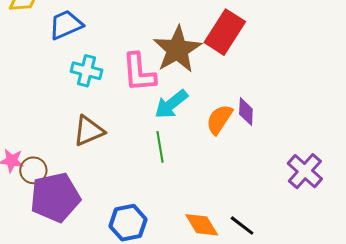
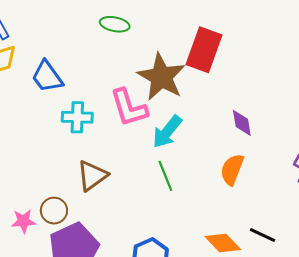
blue trapezoid: (66, 25) -> (47, 77), turned -90
orange semicircle: (219, 119) -> (232, 169), moved
brown circle: (33, 170) -> (54, 211), moved

